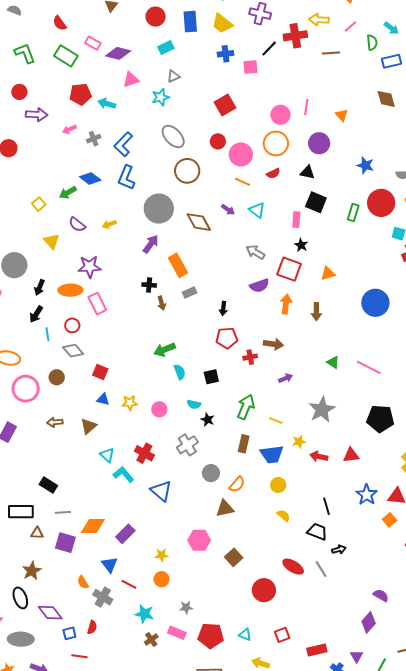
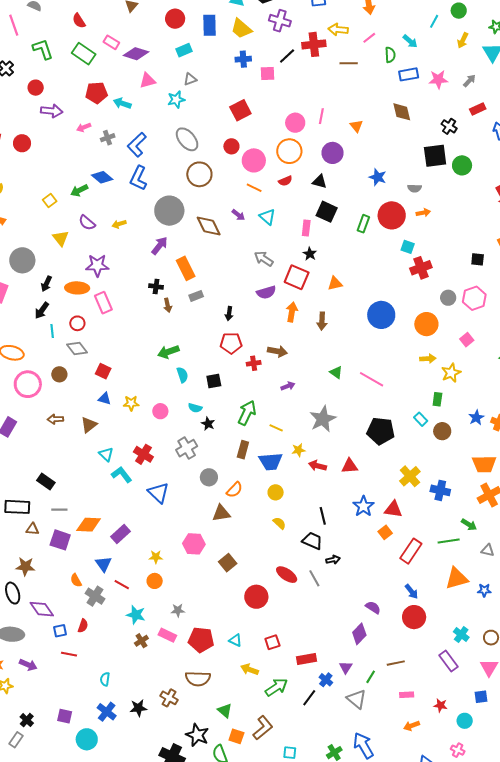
brown star: (32, 571) -> (25, 567), turned 30

